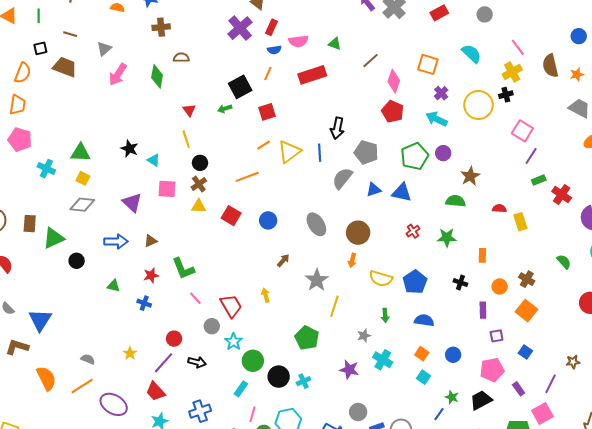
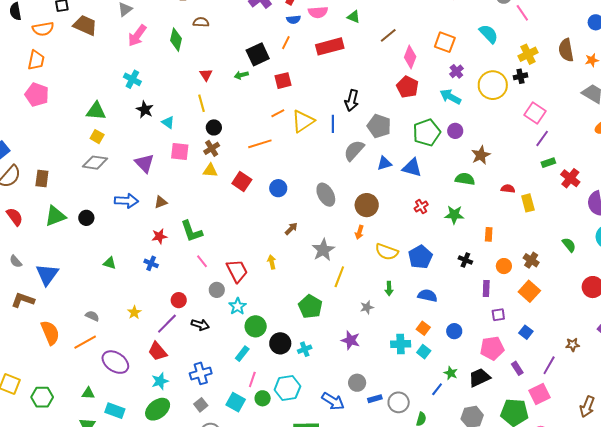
pink line: (518, 47) -> (522, 13), moved
orange semicircle: (23, 73) -> (43, 29), turned 55
cyan cross: (46, 169) -> (132, 79), moved
green triangle: (54, 238) -> (55, 216), moved
green triangle: (114, 286) -> (110, 263), moved
cyan cross: (383, 360) -> (401, 344), moved, turned -36

